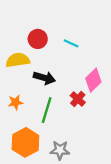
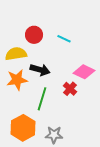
pink diamond: (93, 80) -> (84, 72), turned 70
orange star: (15, 102) -> (17, 80), moved, size x1.5

